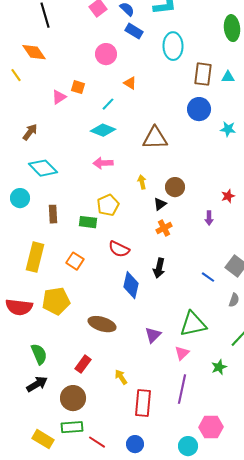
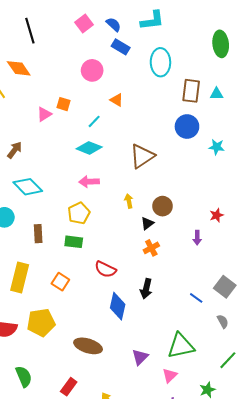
brown triangle: (155, 138) -> (142, 156), turned -32
yellow pentagon: (108, 205) -> (79, 213), moved
gray semicircle: (234, 300) -> (223, 321), turned -48

